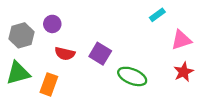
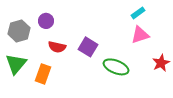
pink triangle: (181, 40) -> (140, 35), moved
green triangle: (18, 73) -> (16, 64), turned -35

